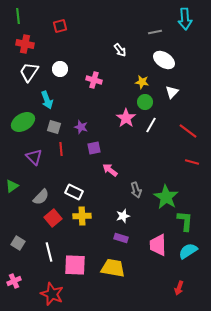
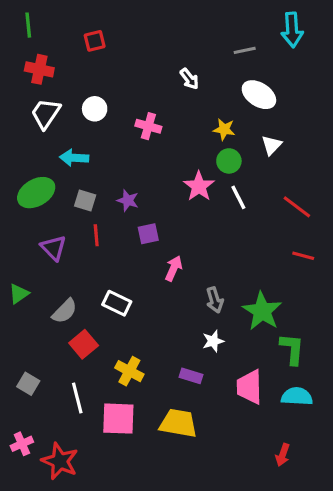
cyan arrow: (47, 100) -> (74, 158), turned 114
white line: (151, 125) -> (238, 197), turned -56
pink arrow: (110, 170) -> (174, 268), turned 77
yellow cross: (82, 216) -> (129, 371), moved, turned 30
white star: (123, 216) -> (213, 341), moved
cyan semicircle: (188, 251) -> (297, 396), turned 36
red star: (52, 294) -> (60, 461), moved

